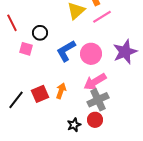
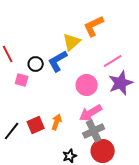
pink line: (102, 17) -> (113, 61), moved
blue L-shape: (66, 51) -> (58, 61), moved
red circle: (95, 120) -> (103, 151), moved, size x1.5

